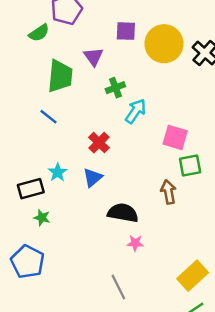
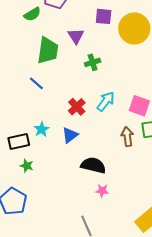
cyan arrow: (136, 111) -> (106, 101), moved
brown arrow: (168, 192) -> (127, 136), moved

